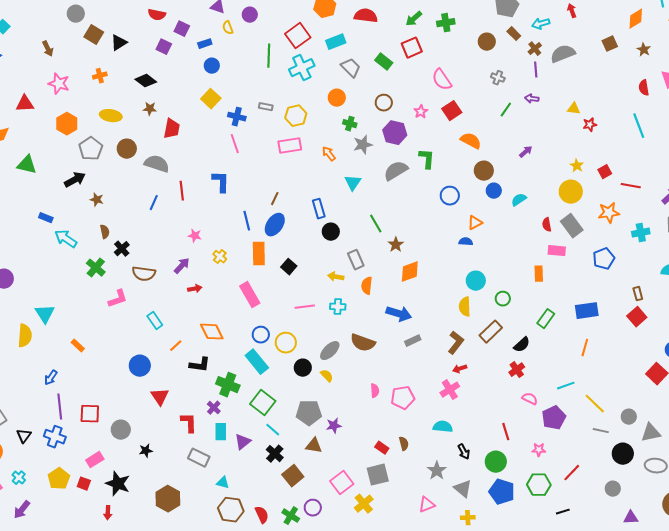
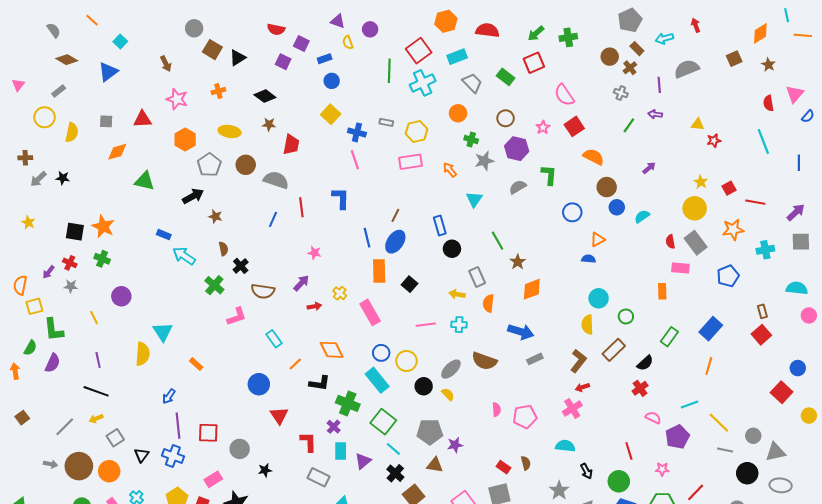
brown cross: (535, 49) -> (630, 68), moved
gray semicircle: (396, 171) -> (518, 187), size x0.7
yellow cross: (220, 257) -> (340, 293), moved
blue rectangle: (587, 311) -> (711, 329), turned -40

